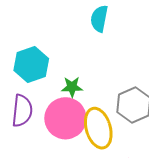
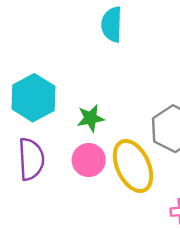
pink circle: (65, 118) -> (89, 160), size x0.6

